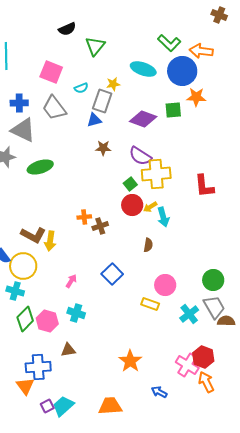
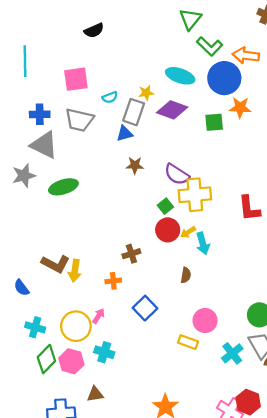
green triangle: (95, 46) -> (190, 19), moved
pink square: (51, 72) -> (76, 79), turned -30
gray trapezoid: (54, 108) -> (79, 120), turned -40
purple diamond: (143, 119) -> (172, 110), moved
orange cross: (84, 217) -> (113, 281), moved
yellow circle: (23, 266) -> (76, 326), moved

